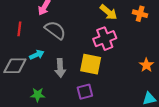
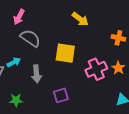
orange cross: (140, 14) -> (118, 38), moved
pink cross: (105, 39) -> (96, 69), moved
yellow square: (91, 64) -> (65, 53), moved

